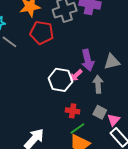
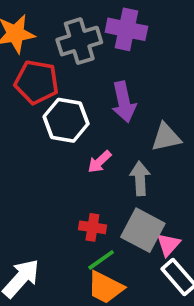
purple arrow: (88, 60) -> (124, 102), moved
white hexagon: (60, 80) -> (66, 120), moved
gray square: (100, 112) -> (143, 230), size x1.6

